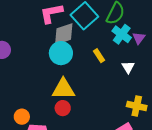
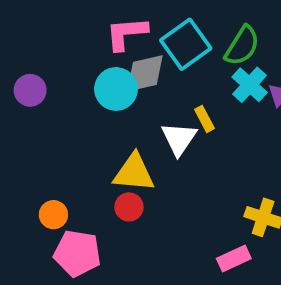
cyan circle: (61, 53) -> (116, 89), moved
white triangle: (128, 67) -> (179, 139), moved, size x1.5

